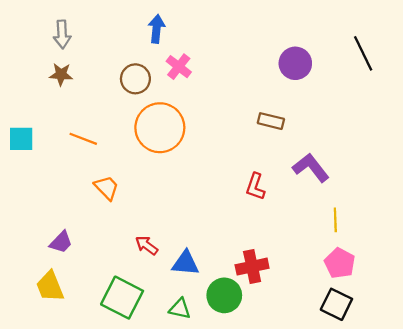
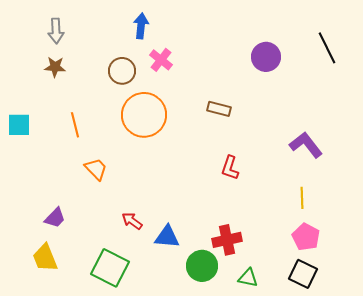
brown rectangle: (271, 121) -> (219, 109), moved
orange line: (83, 139) -> (75, 125), turned 55
purple L-shape: (311, 168) -> (306, 145), moved
green triangle: (180, 309) -> (248, 278), moved

